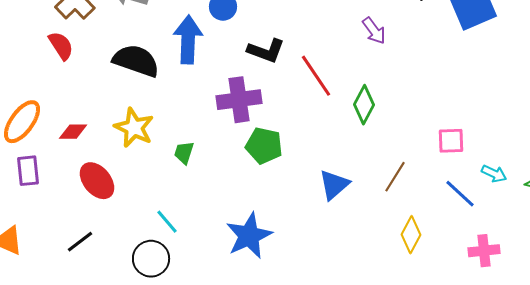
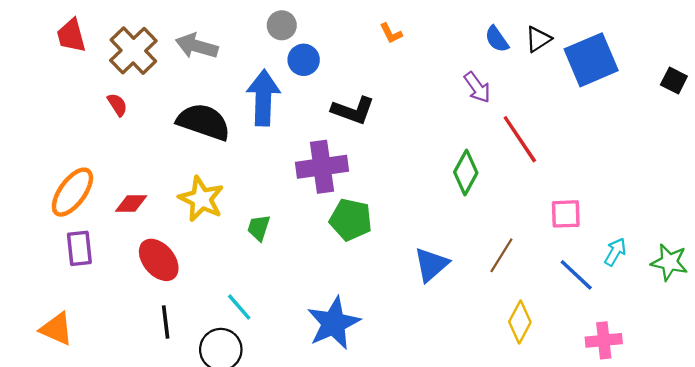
red semicircle: (61, 46) -> (117, 105), size x0.7
red line: (316, 76) -> (520, 139), moved
cyan arrow: (494, 174) -> (615, 252), turned -85
black line: (80, 242) -> (166, 322), moved, turned -60

